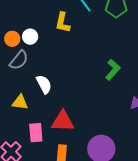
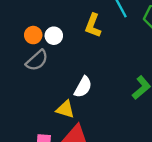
white semicircle: (44, 84) -> (83, 87), moved, turned 48
yellow triangle: (20, 102) -> (65, 109), moved

